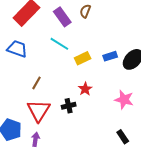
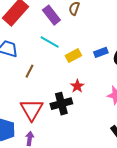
brown line: (37, 83) -> (30, 71), moved
black cross: (69, 106) -> (61, 104), size x1.5

